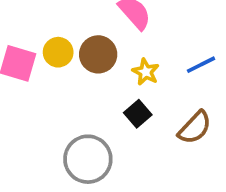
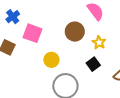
yellow circle: (58, 52) -> (51, 60), moved

